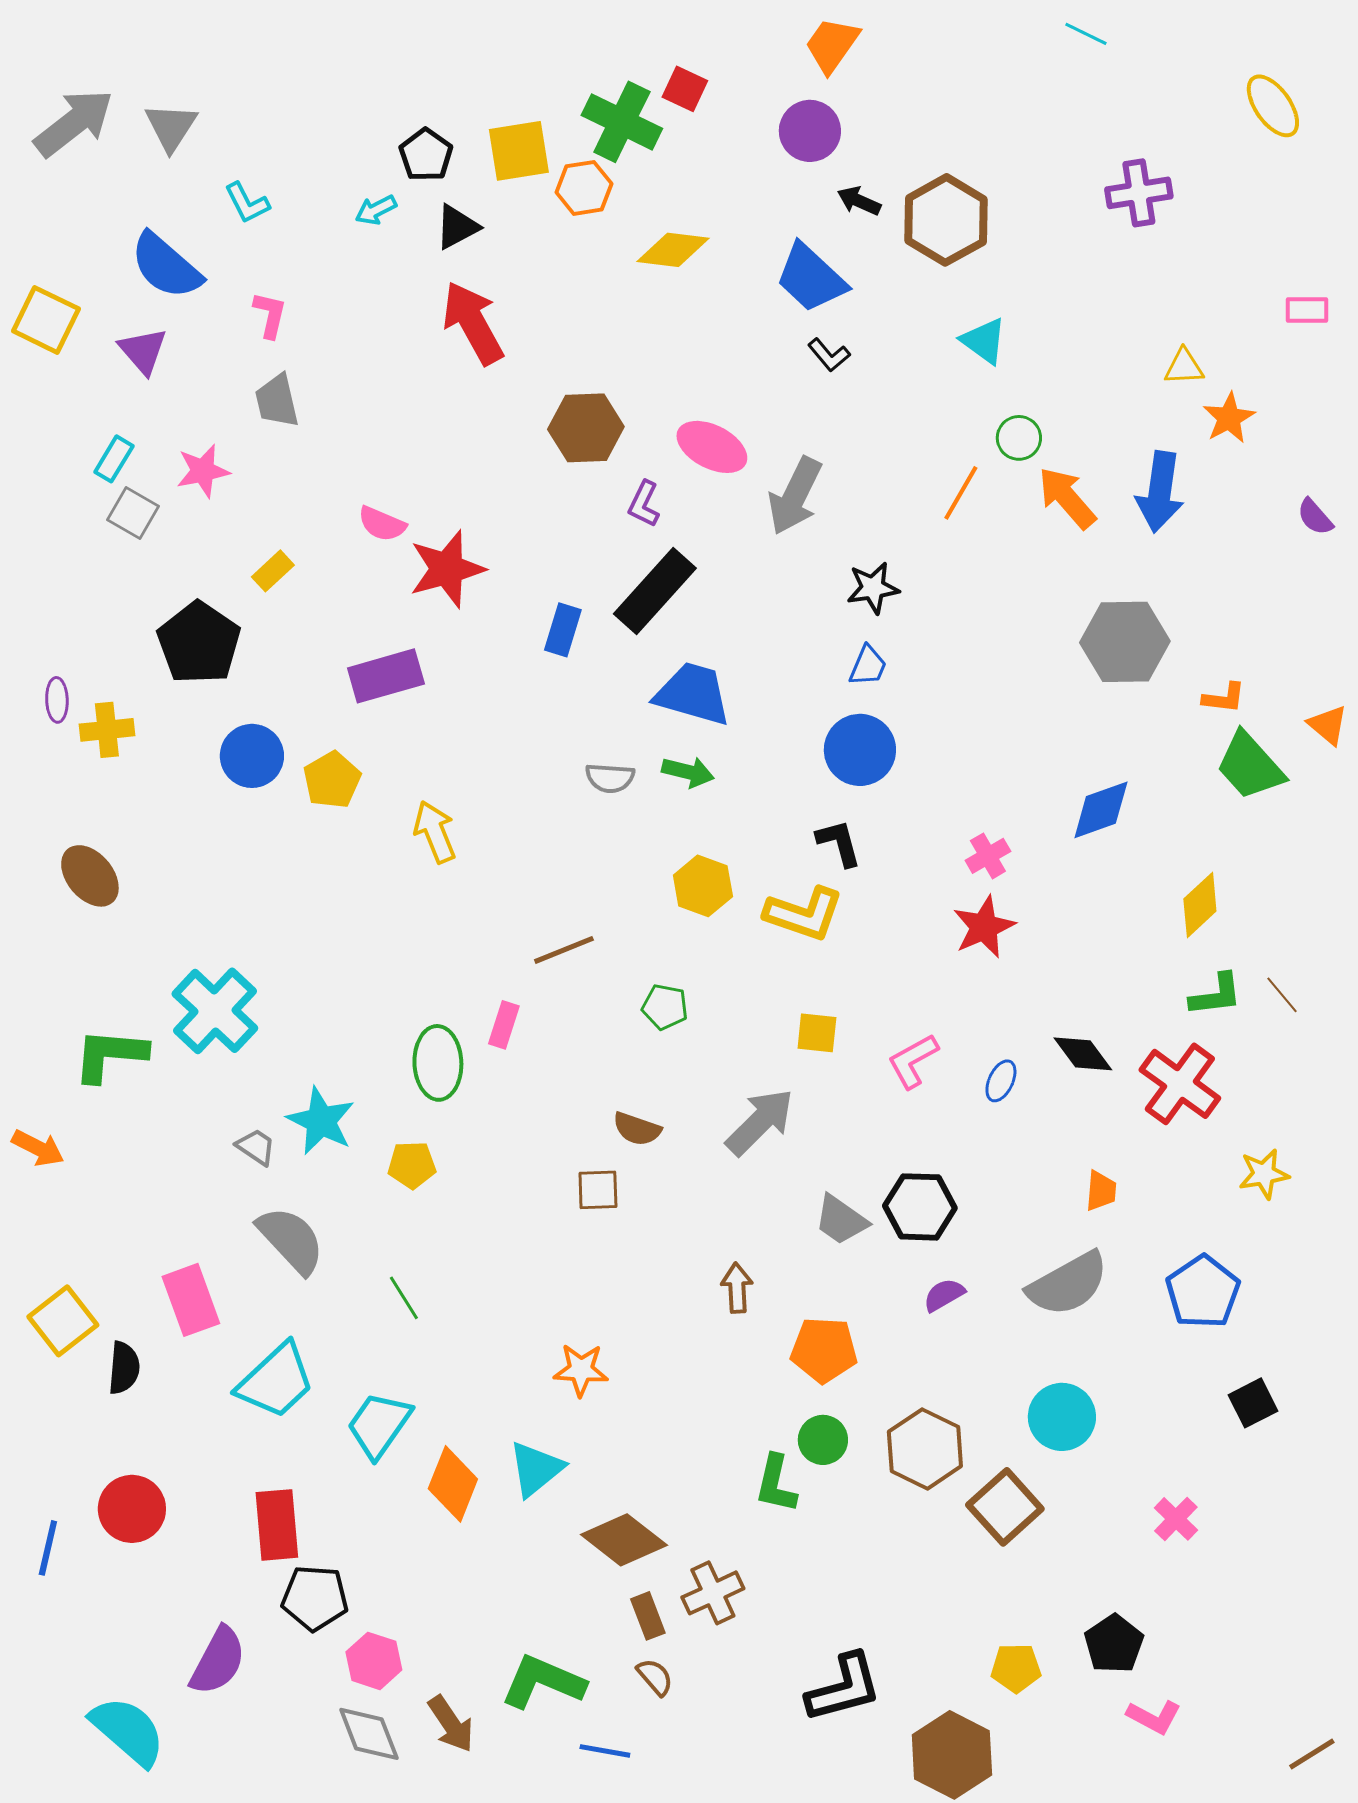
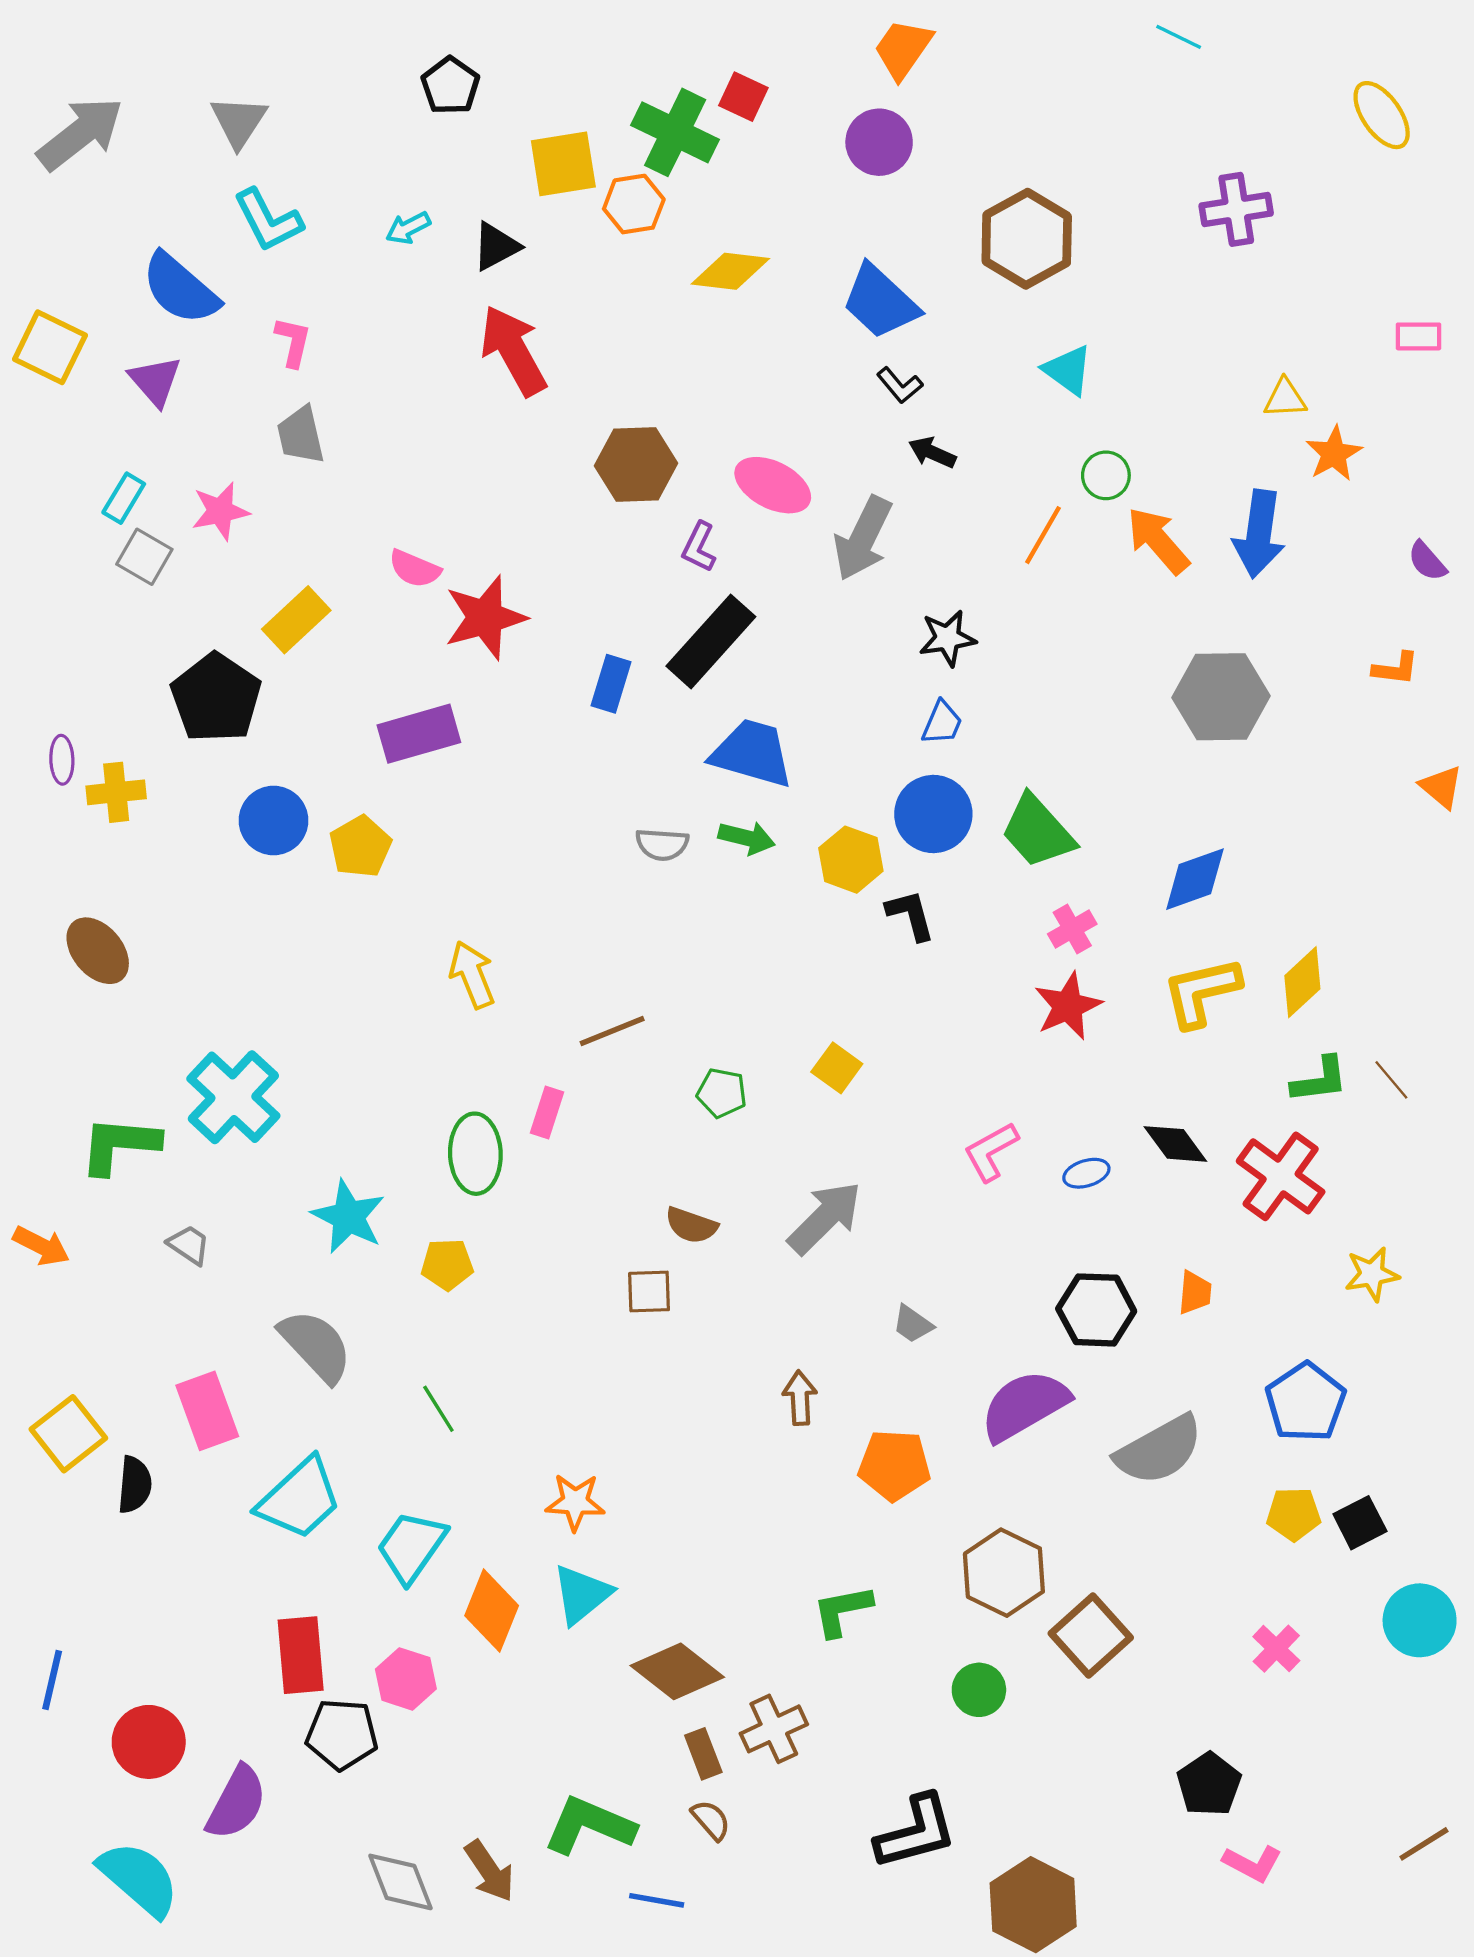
gray triangle: (171, 127) -> (239, 122), moved
black pentagon: (426, 155) -> (450, 86), moved
black arrow: (859, 201) -> (932, 453), moved
cyan L-shape: (247, 203) -> (268, 220), size x1.4
yellow rectangle: (273, 571) -> (296, 620), size x1.5
orange L-shape: (1224, 698) -> (1396, 669), moved
green trapezoid: (1250, 766) -> (1038, 831), moved
yellow arrow: (435, 832) -> (472, 975), moved
yellow hexagon: (703, 886) -> (851, 860), moved
yellow L-shape: (804, 914) -> (1201, 992), moved, turned 148
yellow square: (817, 1033) -> (837, 1068), moved, turned 30
blue ellipse: (1001, 1081) -> (1086, 1173), turned 48
gray trapezoid: (256, 1147) -> (189, 1245), moved
black hexagon: (920, 1207) -> (1096, 1310), moved
gray trapezoid: (841, 1220) -> (913, 1324), size x0.7
gray semicircle: (1068, 1284) -> (1159, 1450), moved
purple semicircle: (944, 1295) -> (1025, 1405), size x2.0
orange star: (581, 1370) -> (575, 1502), moved
cyan circle: (1062, 1417) -> (1420, 1620), moved
green circle: (823, 1440) -> (979, 1690), moved
green L-shape: (776, 1484) -> (842, 1611), turned 66
red circle: (132, 1509) -> (149, 1742), moved
pink hexagon: (374, 1661) -> (406, 1679), moved
yellow pentagon: (1016, 1668) -> (1294, 1514), moved
brown line: (1312, 1754) -> (1424, 1844), moved

